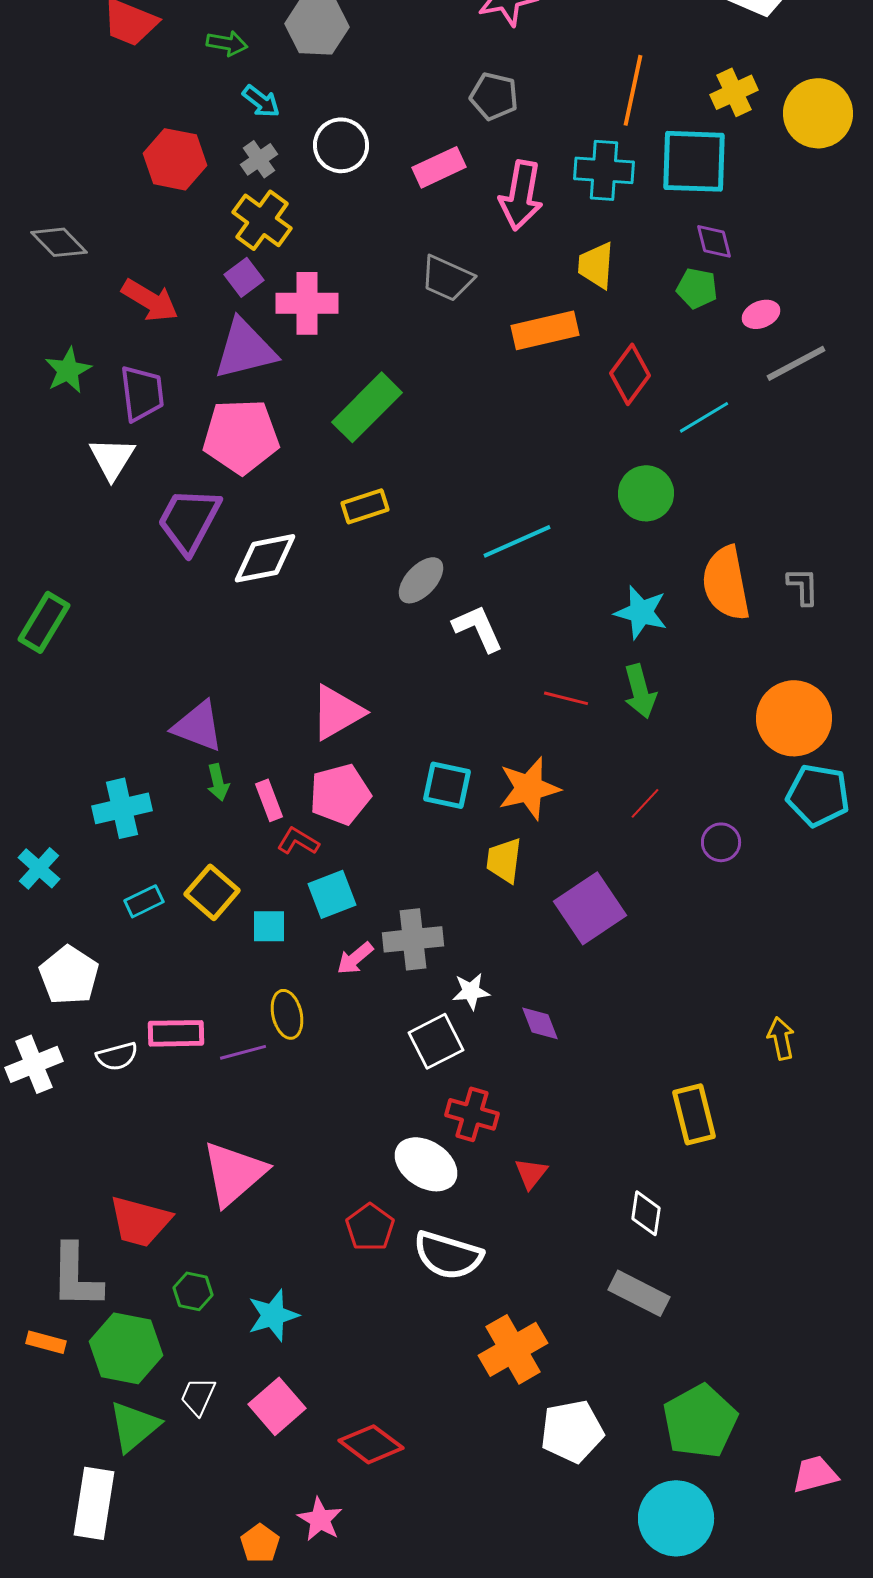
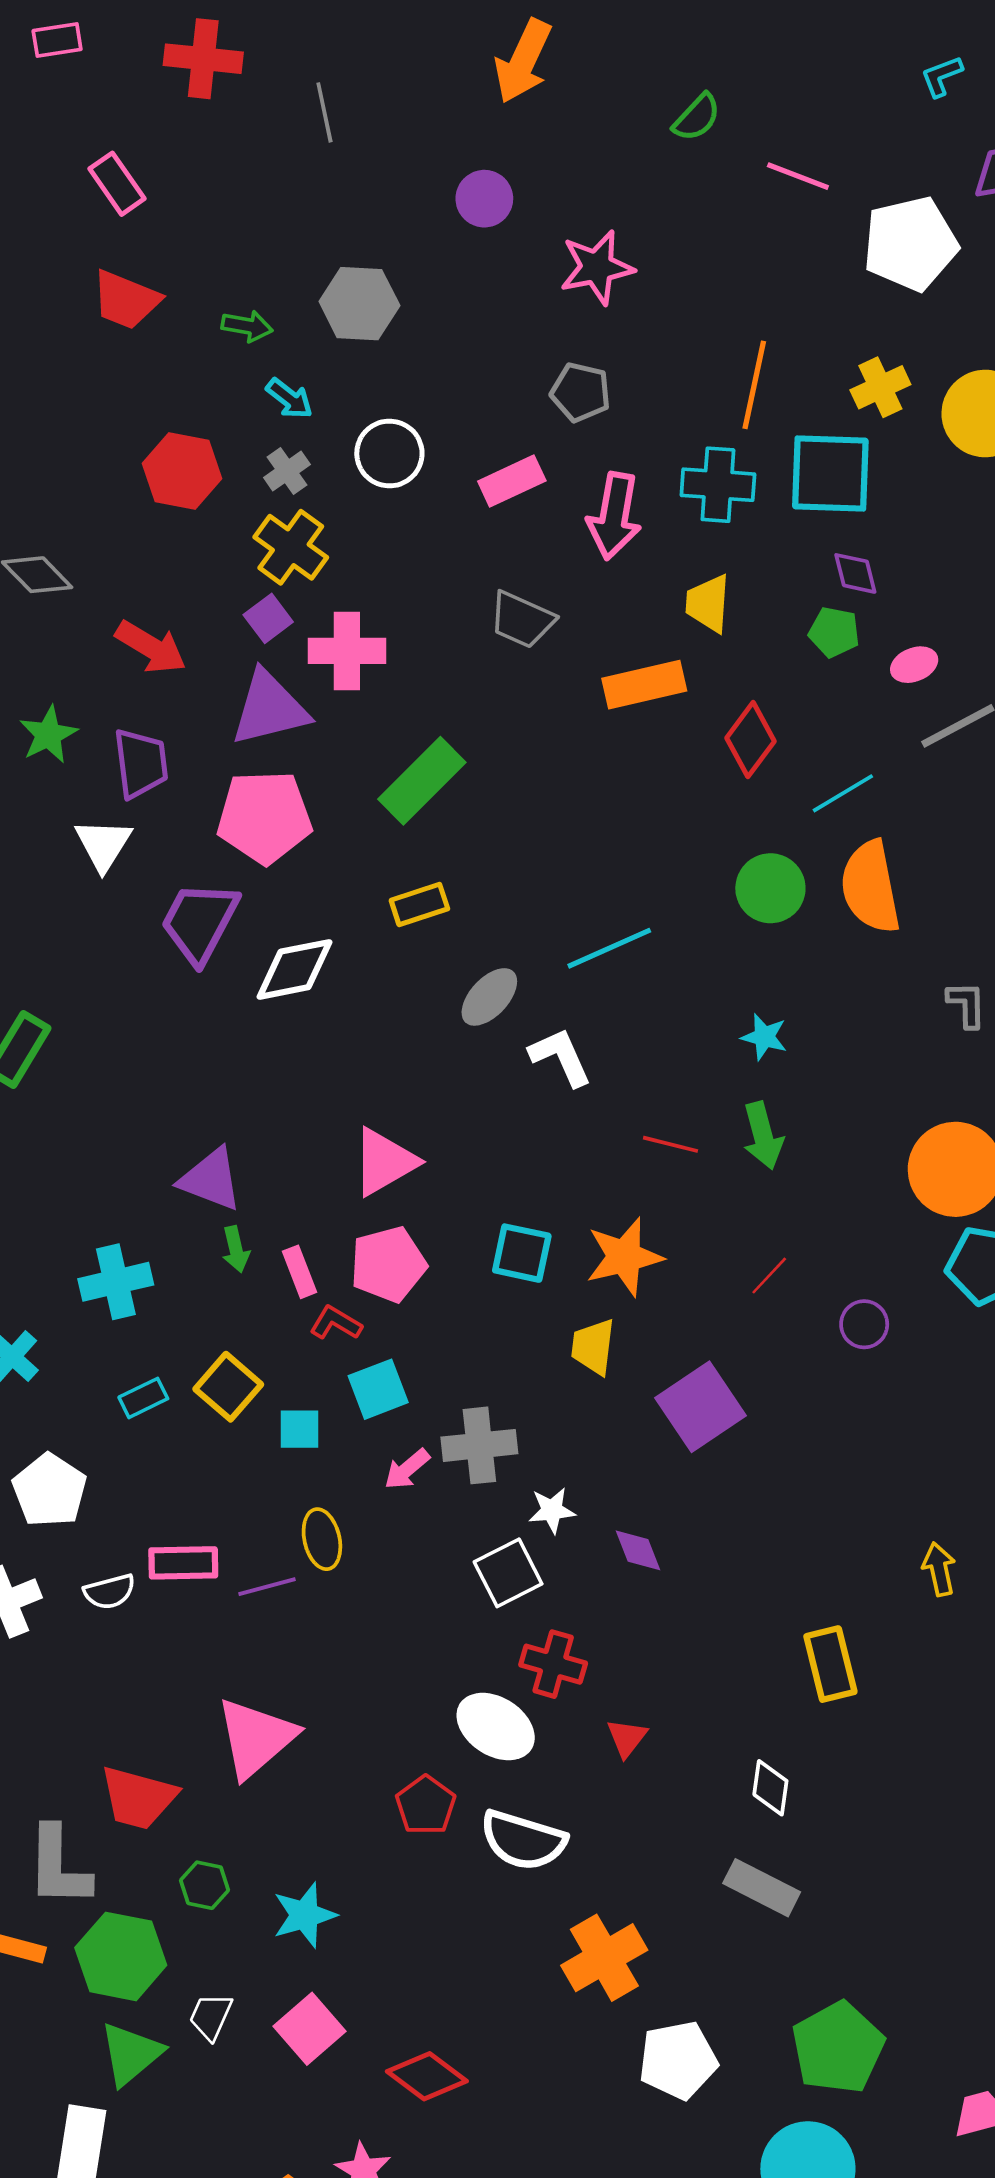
orange semicircle: (726, 583) -> (870, 887), moved
cyan star: (641, 612) -> (764, 1037), size x0.7

